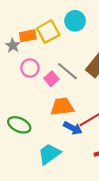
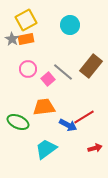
yellow square: (48, 32) -> (26, 20), moved
gray star: (13, 45) -> (12, 39), moved
orange trapezoid: (62, 107) -> (44, 107), moved

